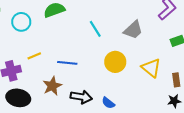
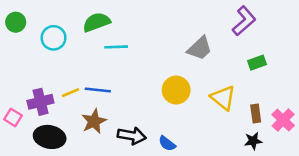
cyan line: (95, 29) -> (116, 47), moved, turned -60
yellow line: (34, 56) -> (70, 93), moved
blue line: (67, 63) -> (98, 90), moved

